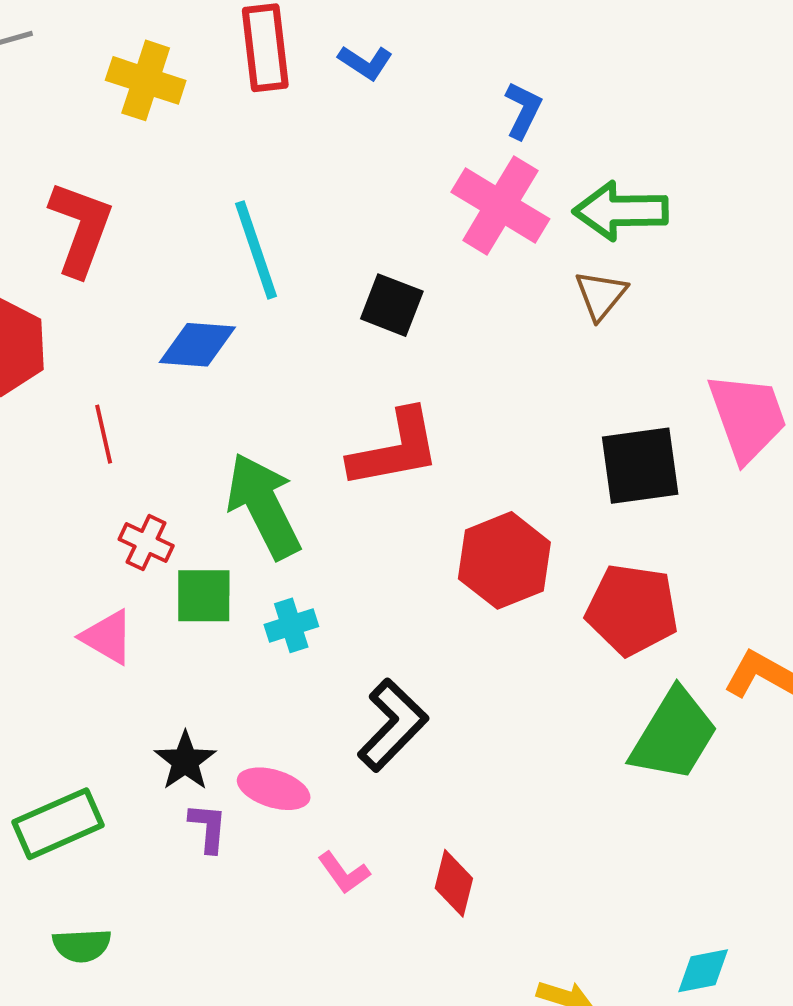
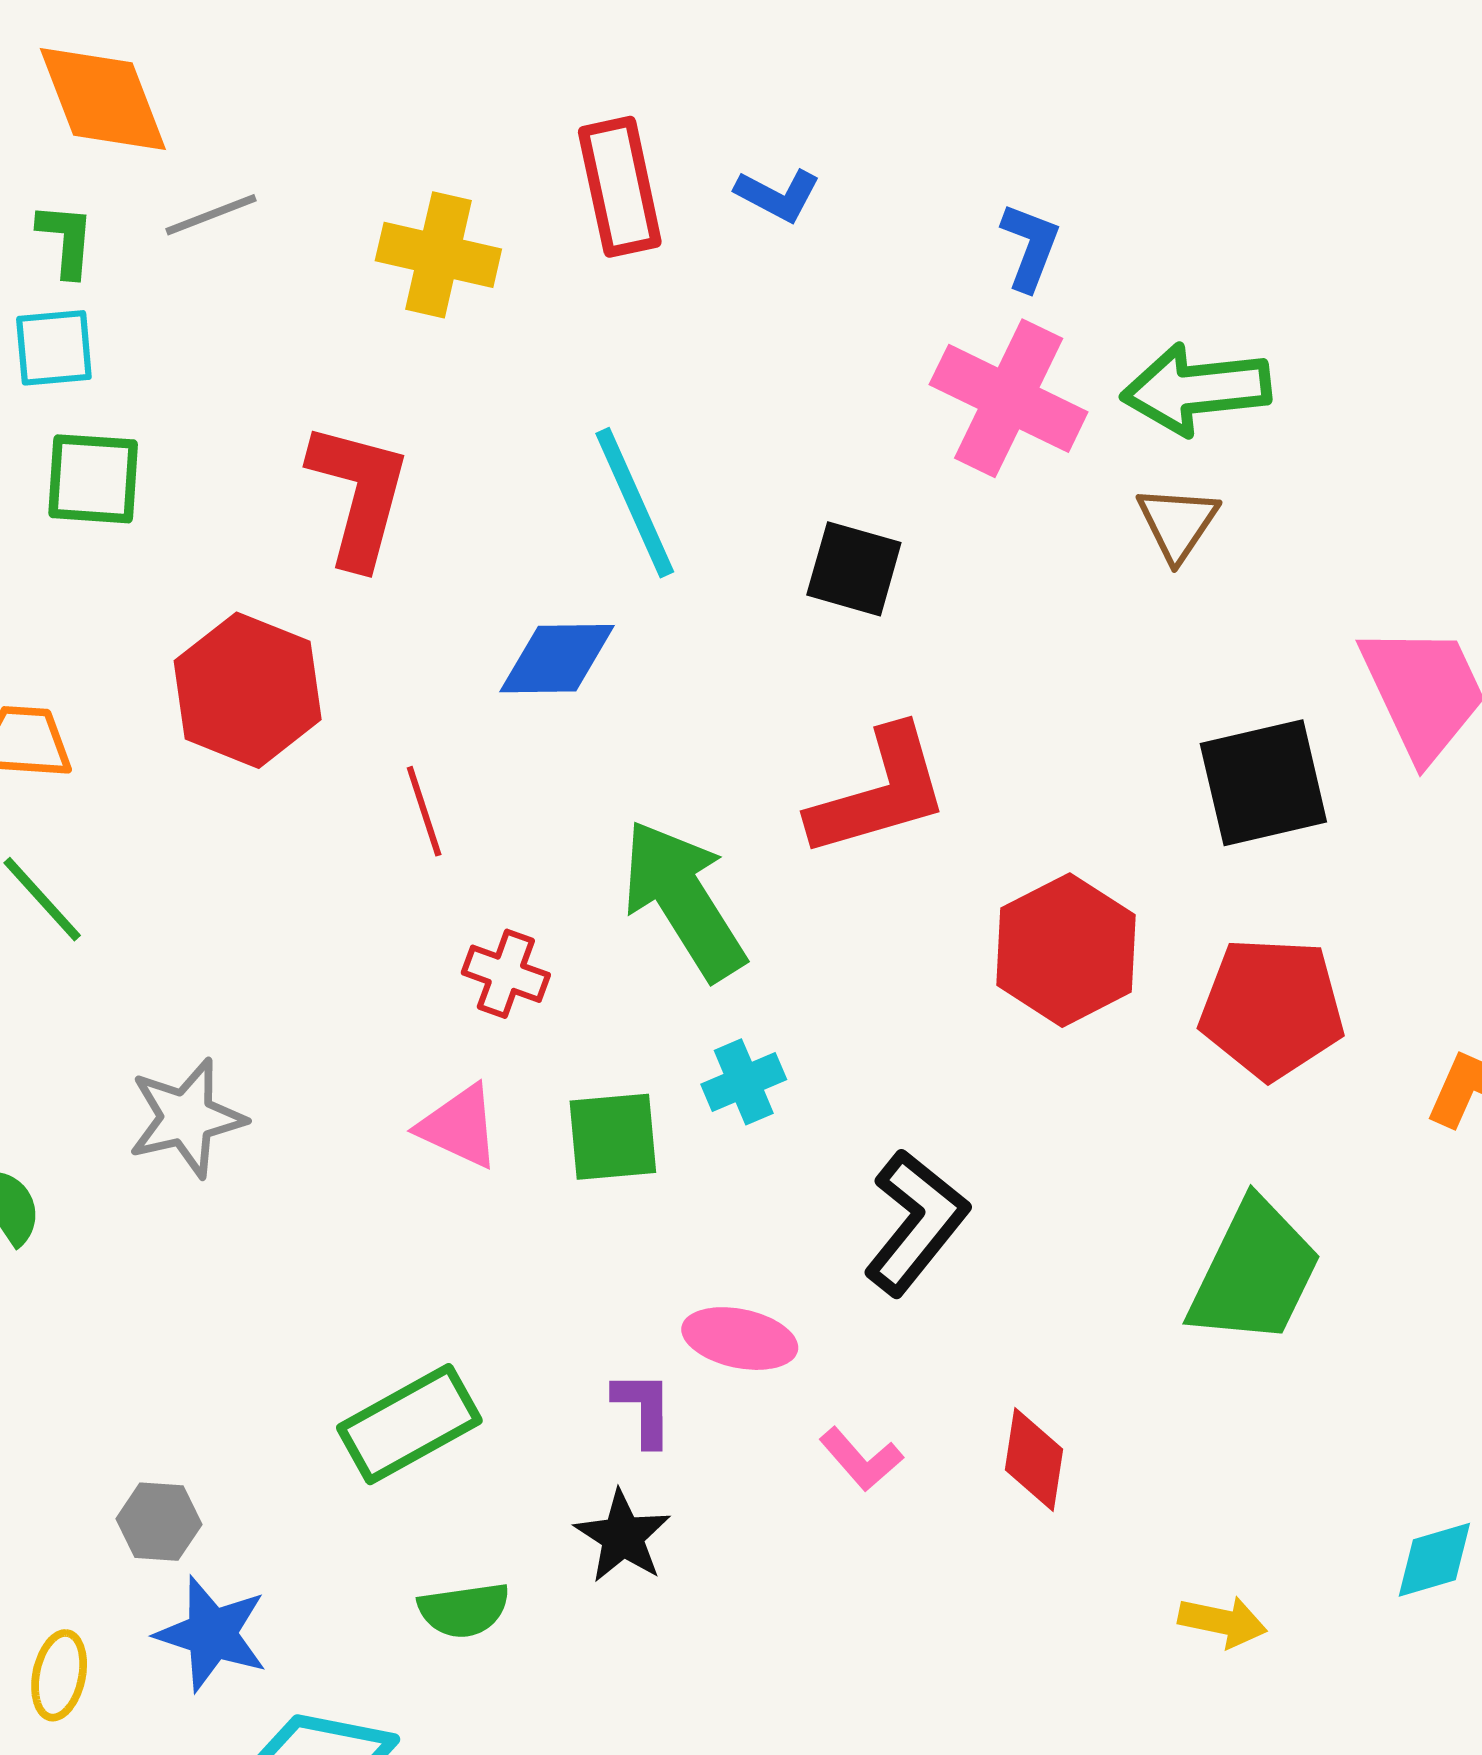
green square: (204, 596) -> (613, 1137), moved
green trapezoid: (674, 735) -> (1254, 1273), moved
black star: (185, 761) -> (623, 1536), moved

